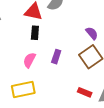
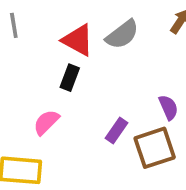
purple rectangle: (56, 57) -> (116, 131), moved

